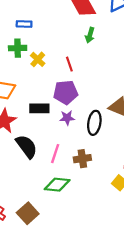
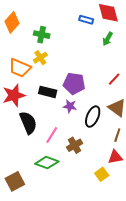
blue rectangle: (24, 24) -> (86, 20), moved
yellow cross: (38, 59) -> (40, 58), moved
red line: (69, 64) -> (114, 79), moved, turned 48
brown cross: (82, 159) -> (75, 145), turned -35

